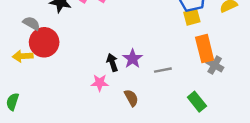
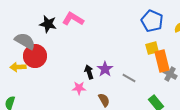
yellow square: (192, 17) -> (152, 48), moved
gray semicircle: (31, 23) -> (25, 41), size x1.5
gray line: (163, 70) -> (129, 78), turned 40

